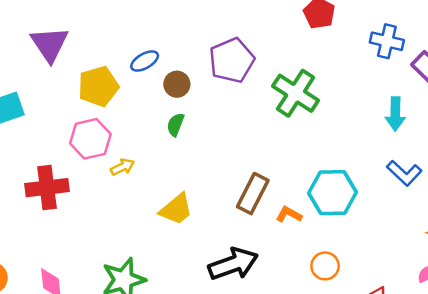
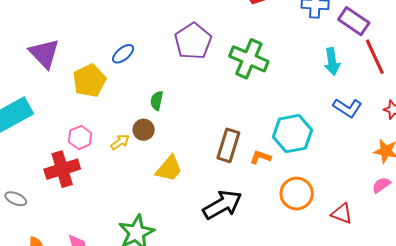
brown circle: (177, 84) -> (144, 130), moved
pink hexagon: (90, 139) -> (80, 137), moved, size x0.7
orange circle: (325, 266) -> (297, 194), size x1.4

